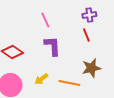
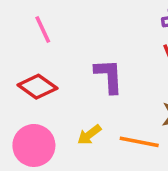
pink line: (45, 20) -> (43, 30), moved

